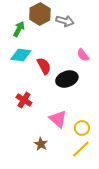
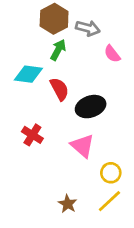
green arrow: (19, 29) -> (58, 50), moved
pink semicircle: (83, 55) -> (112, 54), moved
pink triangle: (58, 119) -> (82, 146), moved
brown star: (41, 144) -> (68, 204), moved

